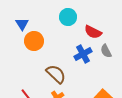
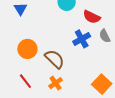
orange circle: (34, 41) -> (27, 49), moved

